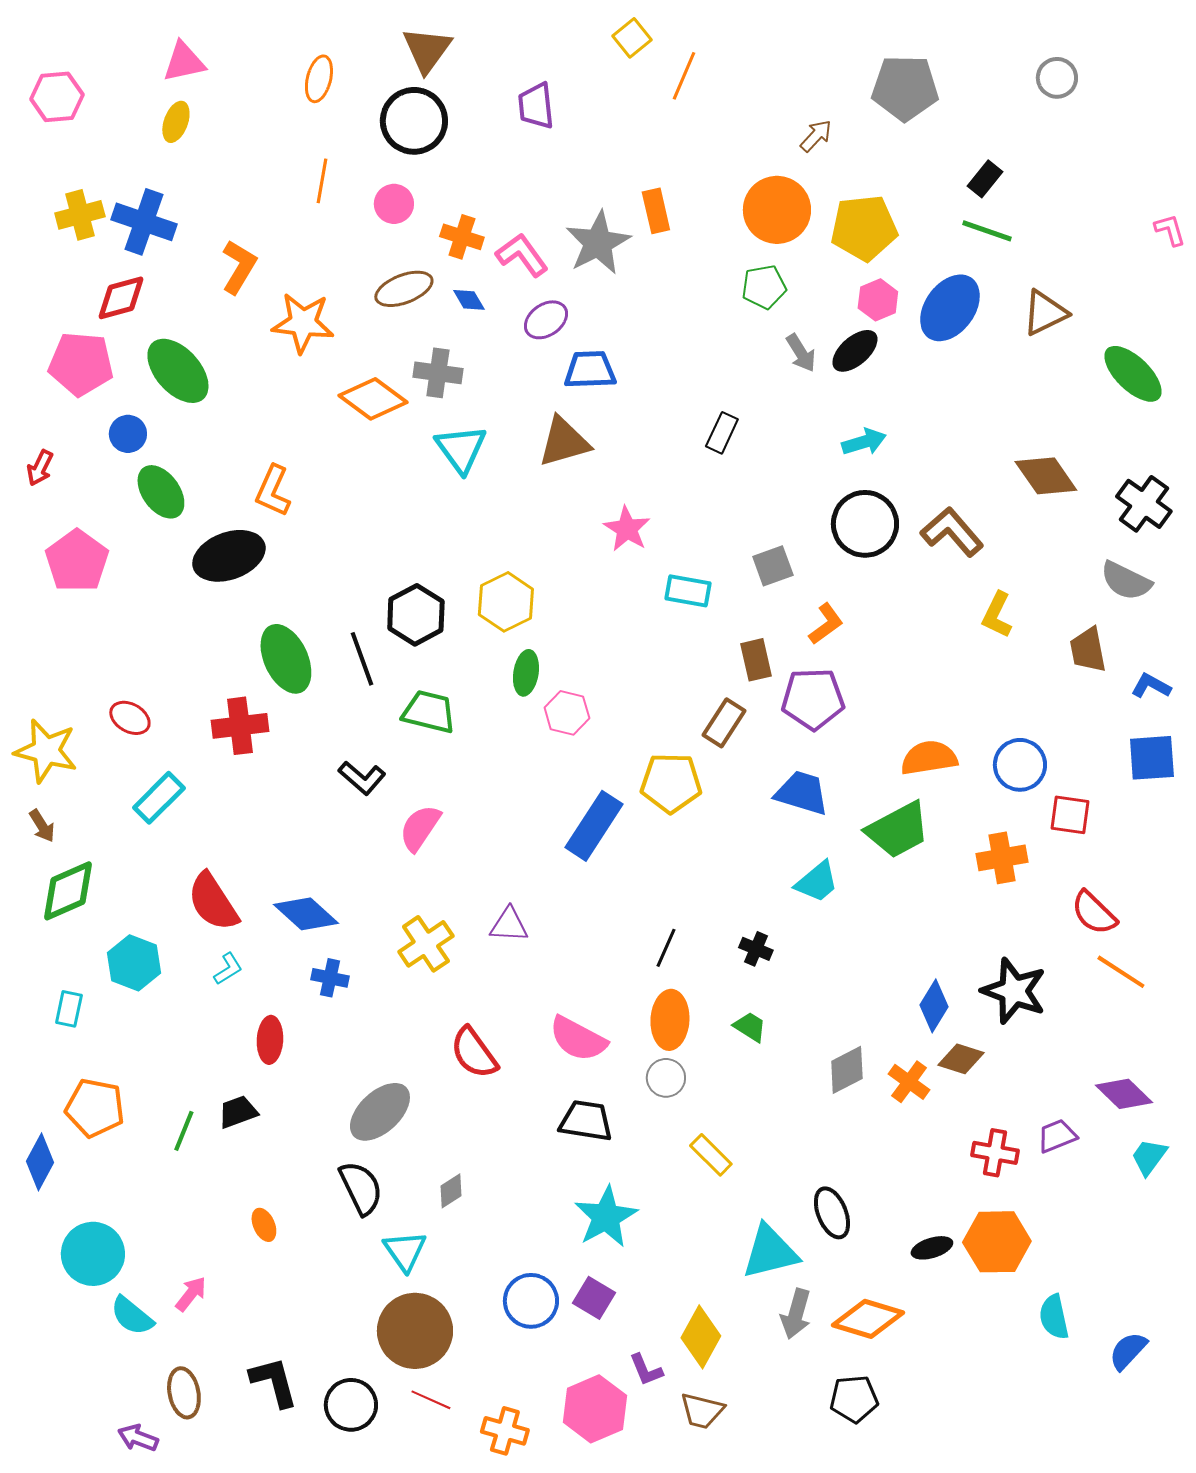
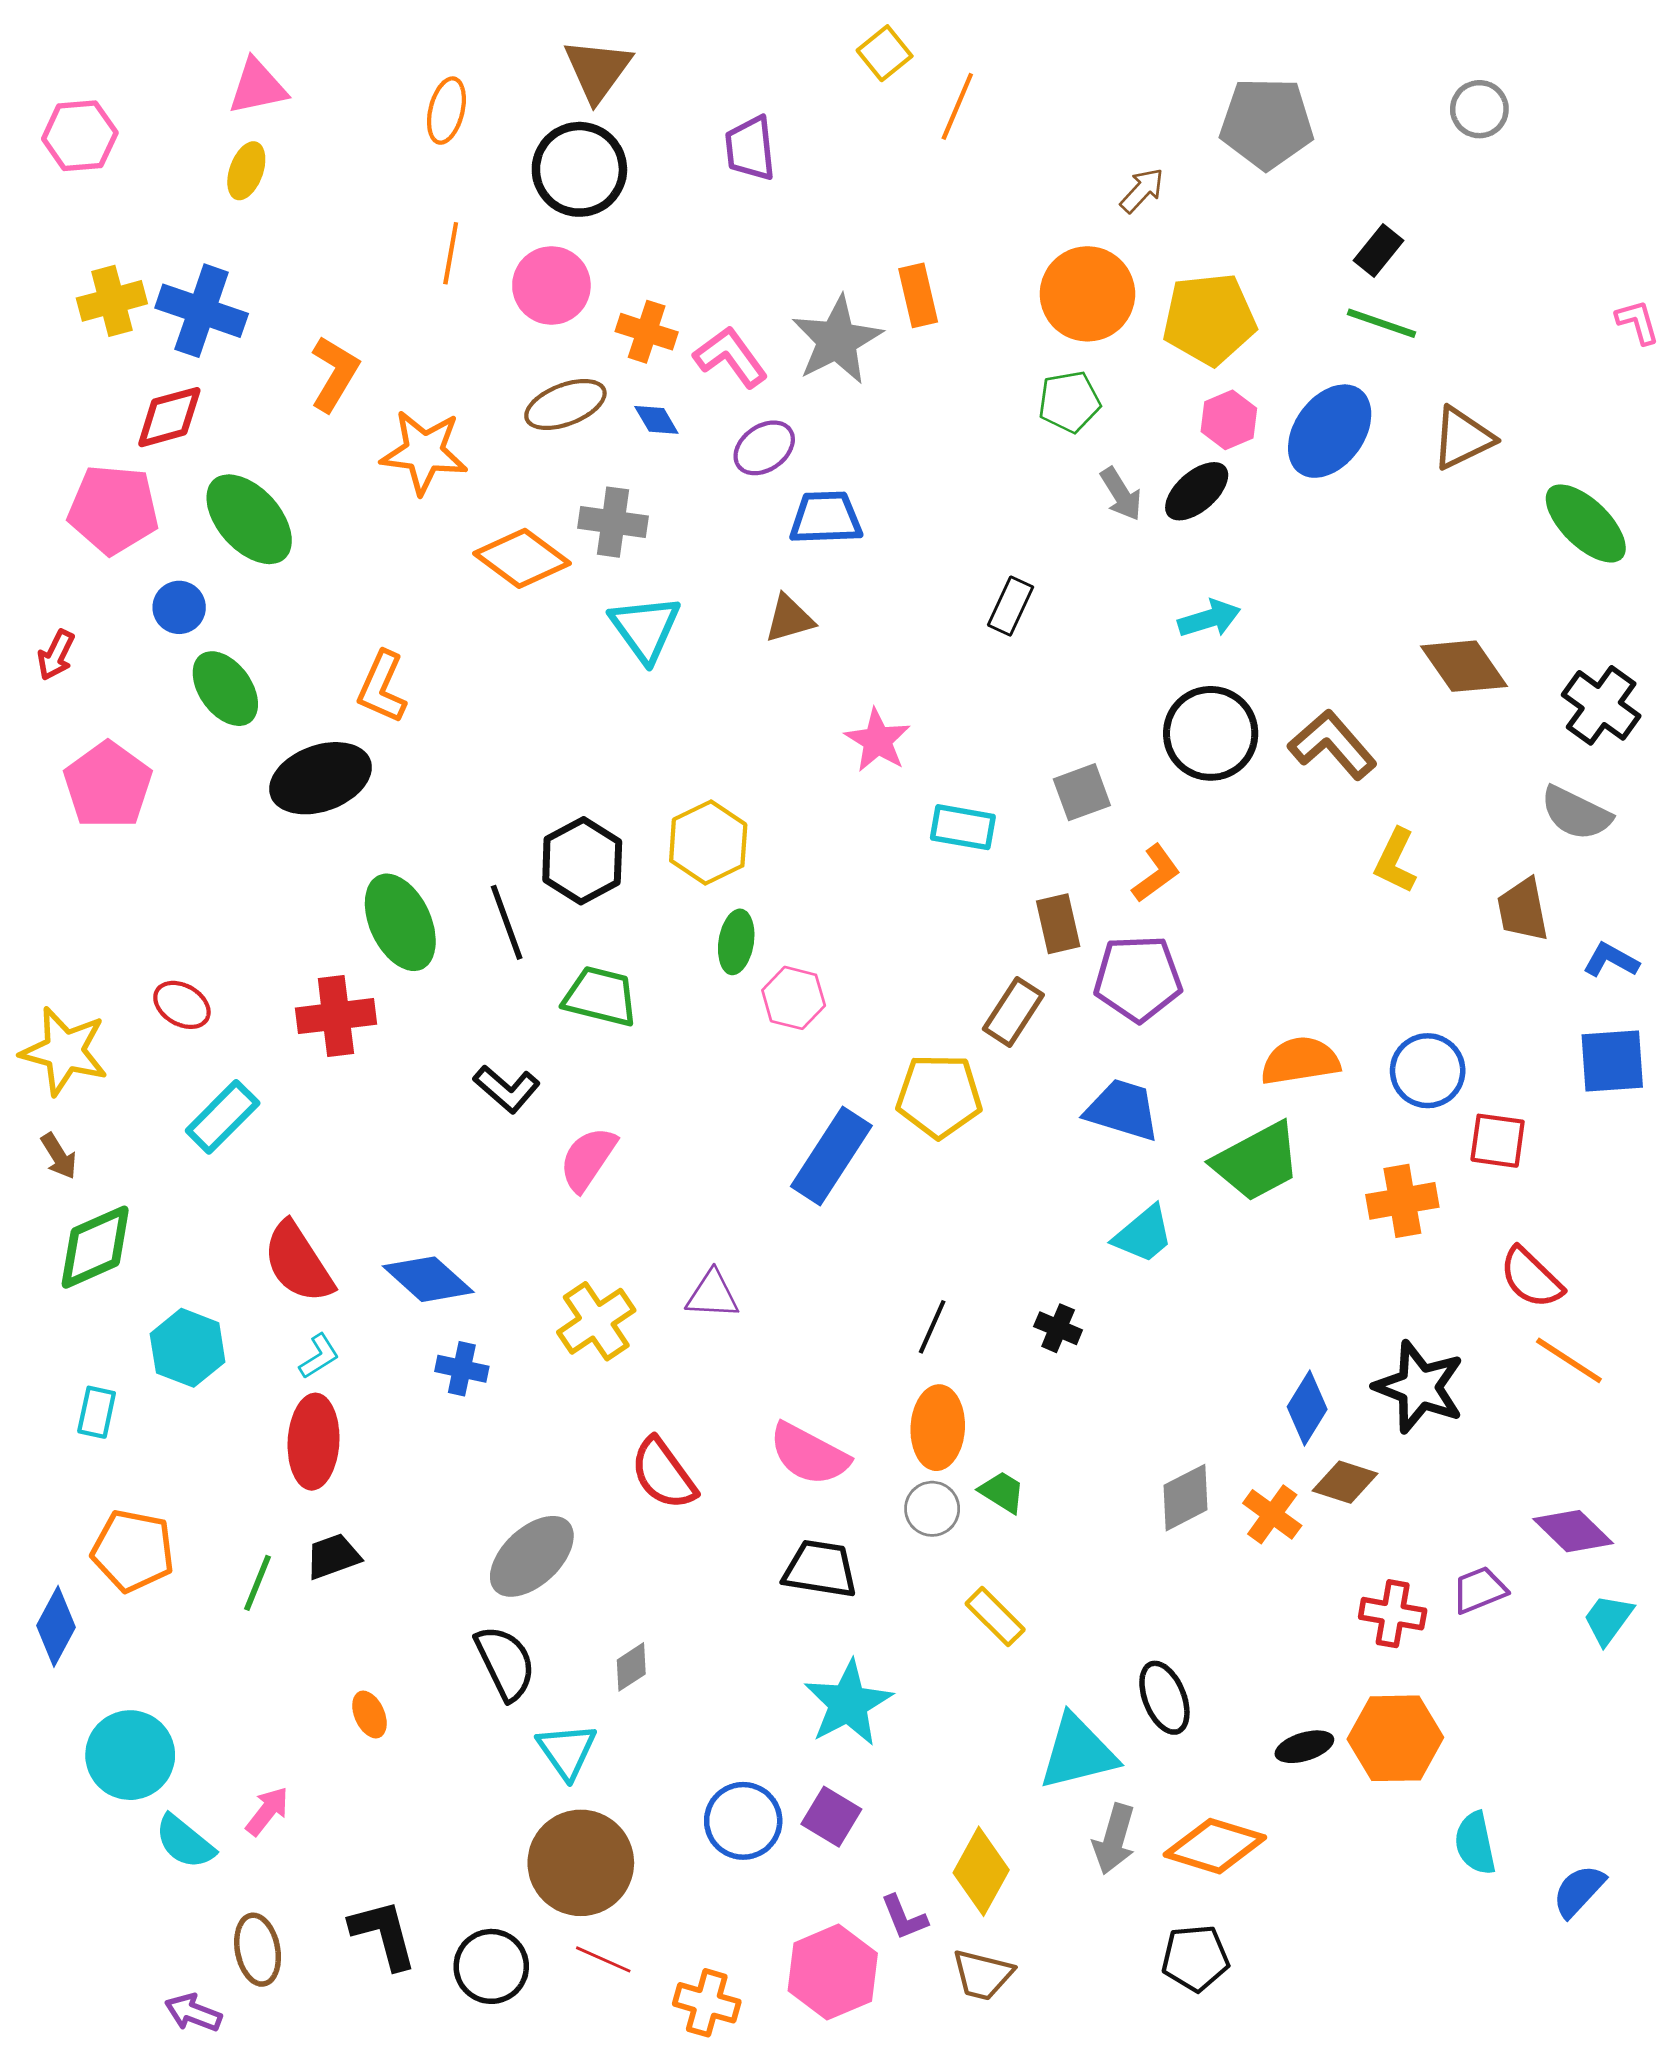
pink circle: (394, 204) -> (551, 286), size x1.4
brown triangle: (564, 442) -> (789, 619), size x0.7
green trapezoid: (750, 1027) -> (1002, 1492), moved
red ellipse: (270, 1040) -> (314, 1442), moved, size x1.4

